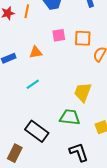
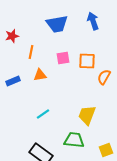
orange line: (27, 11) -> (31, 52), moved
cyan line: (33, 84) -> (43, 114), moved

